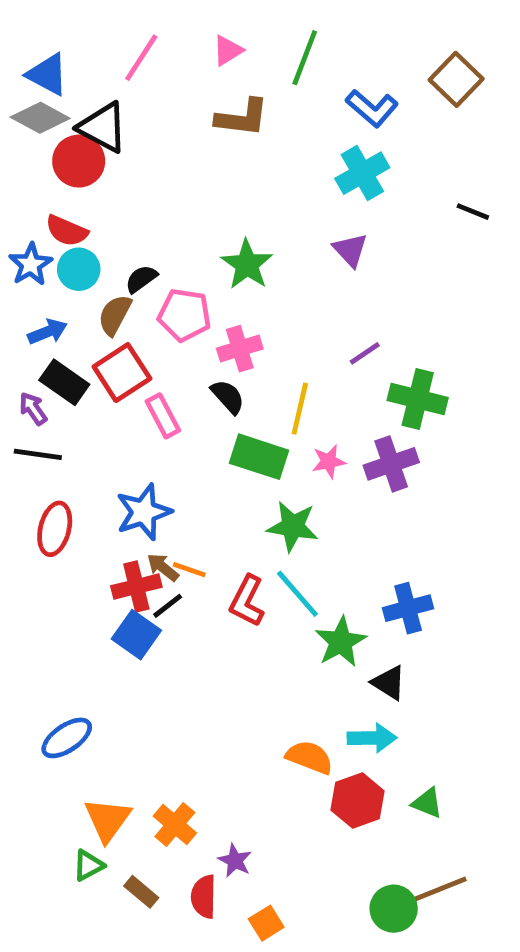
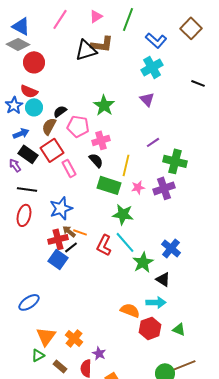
black triangle: (103, 127) -> (86, 50), moved, turned -45
black line: (38, 454) -> (27, 189), moved
blue cross: (408, 608) -> (171, 248), turned -36

